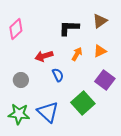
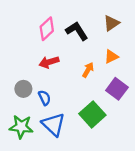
black L-shape: (69, 28) -> (77, 31), turned 55
pink diamond: (16, 29) -> (47, 29), moved
orange arrow: (77, 54) -> (88, 70), moved
blue semicircle: (58, 75) -> (45, 98), moved

